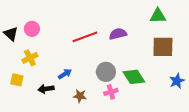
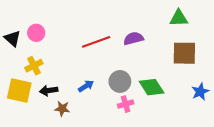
blue arrow: (65, 74) -> (86, 86), moved
yellow square: (17, 80) -> (19, 91), size x1.6
black arrow: (46, 89) -> (49, 91), moved
brown star: (80, 96) -> (62, 109), moved

